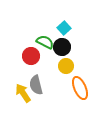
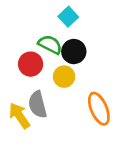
cyan square: (64, 28) -> (68, 17), moved
yellow circle: (66, 66) -> (64, 77), moved

